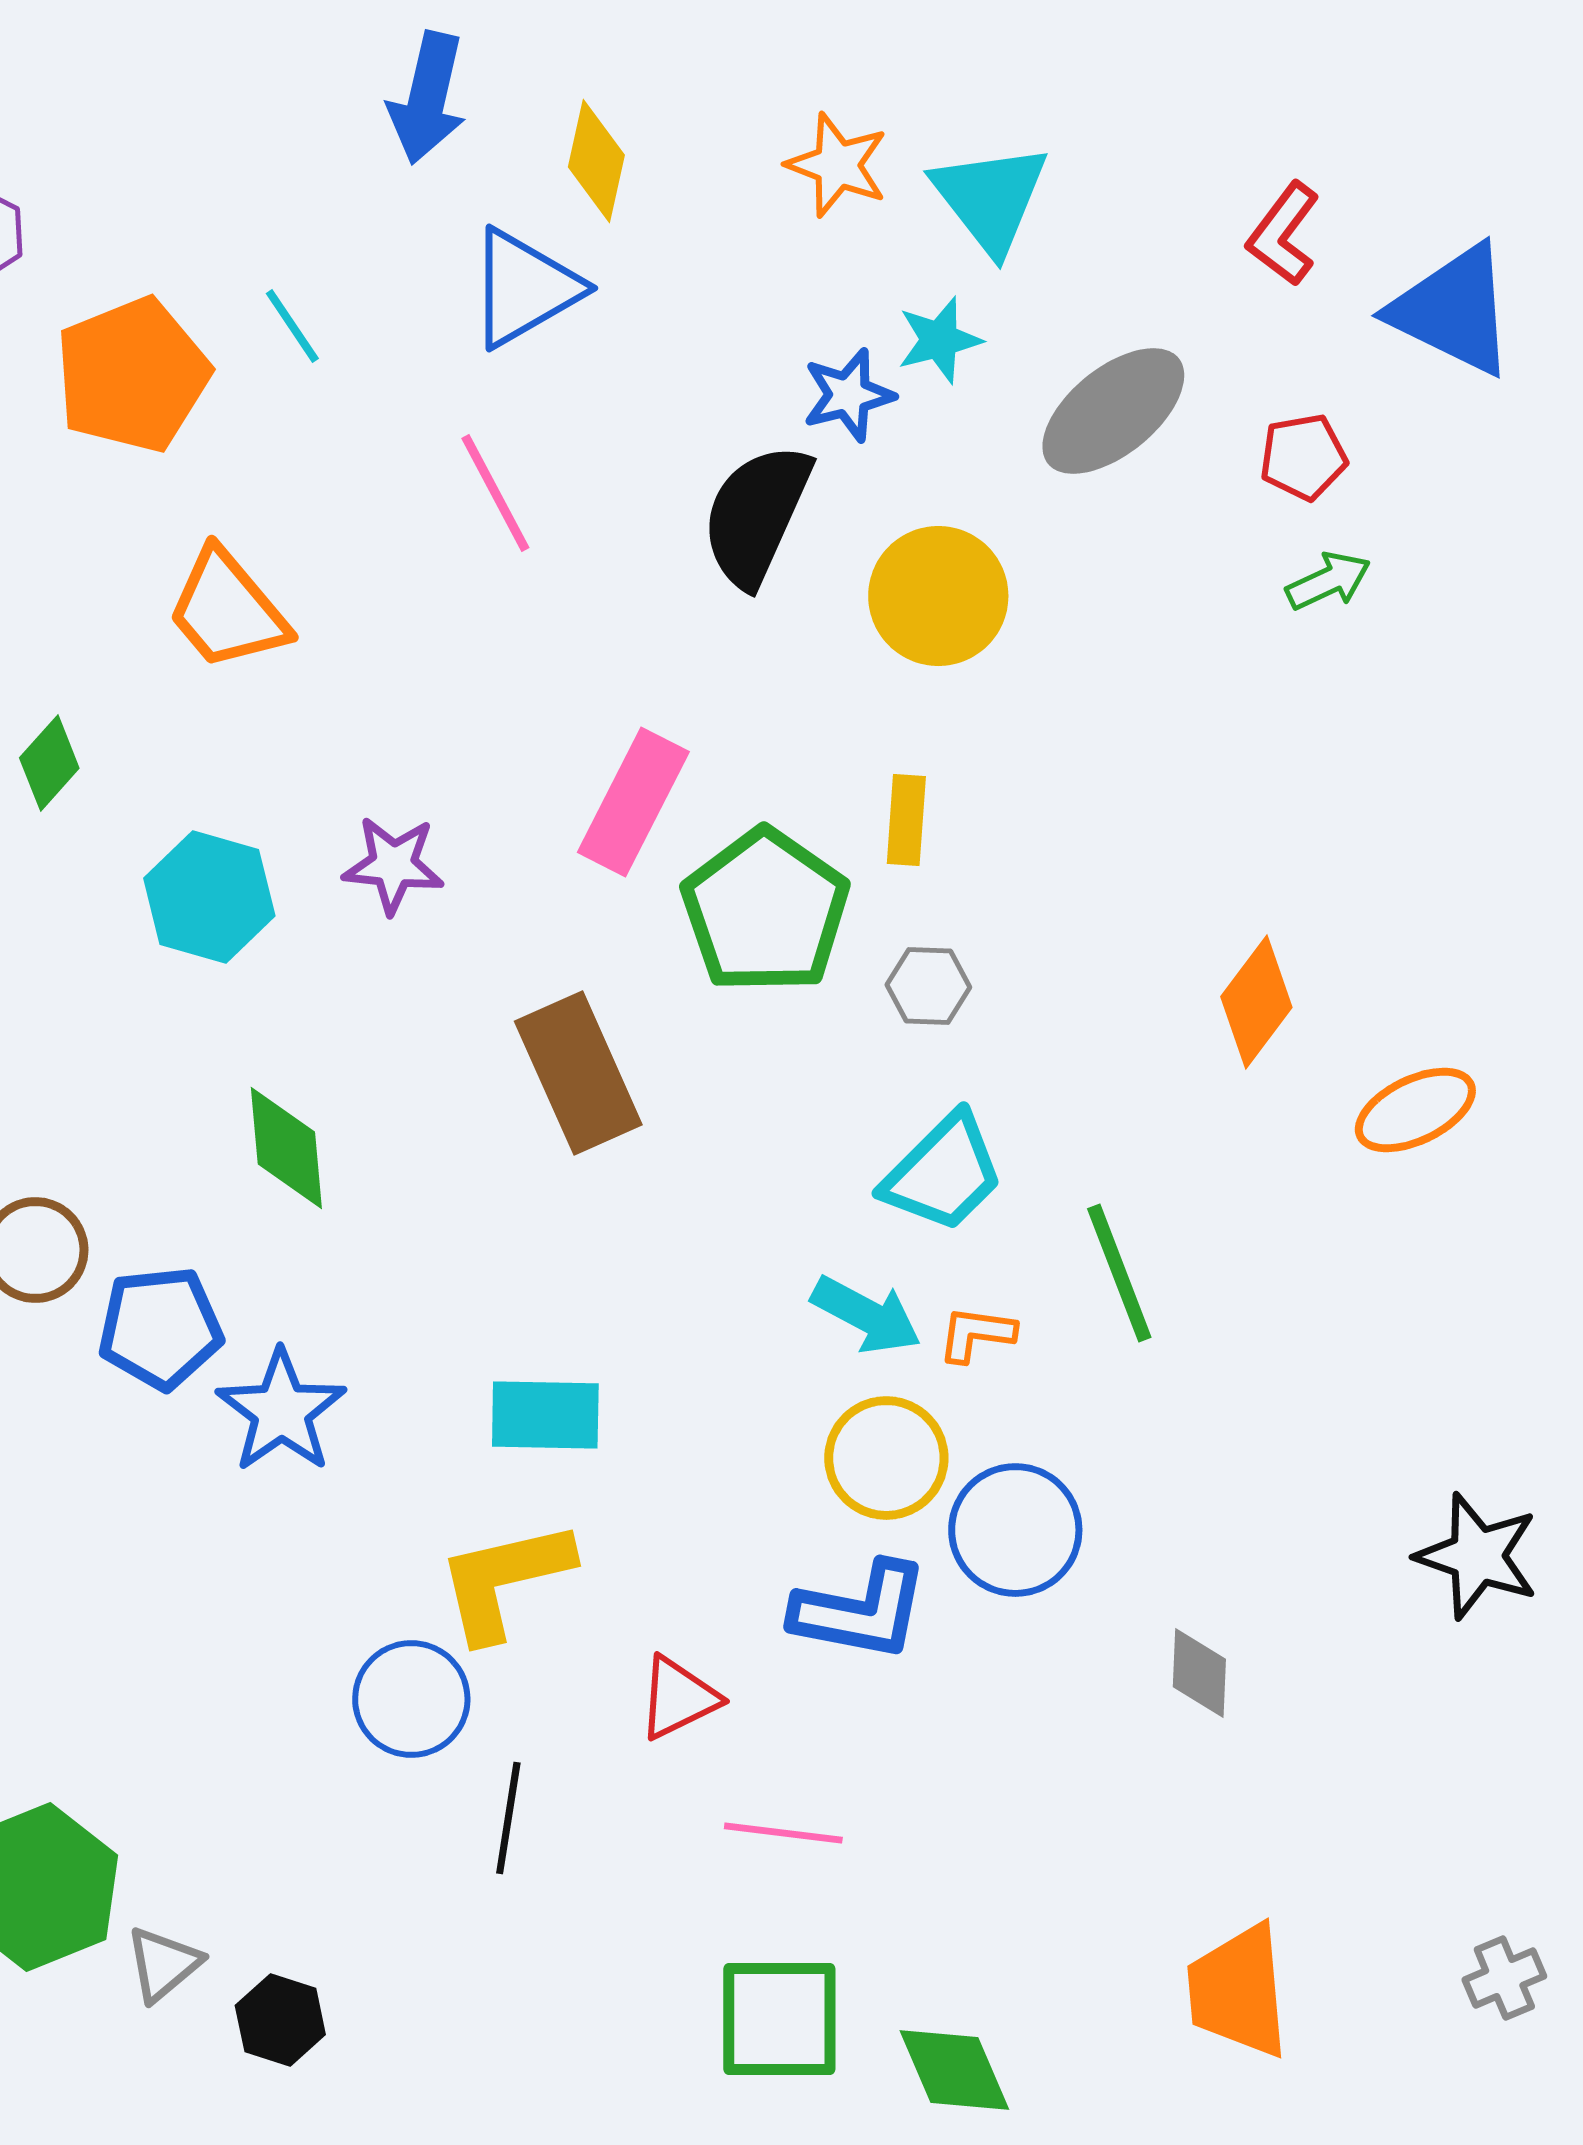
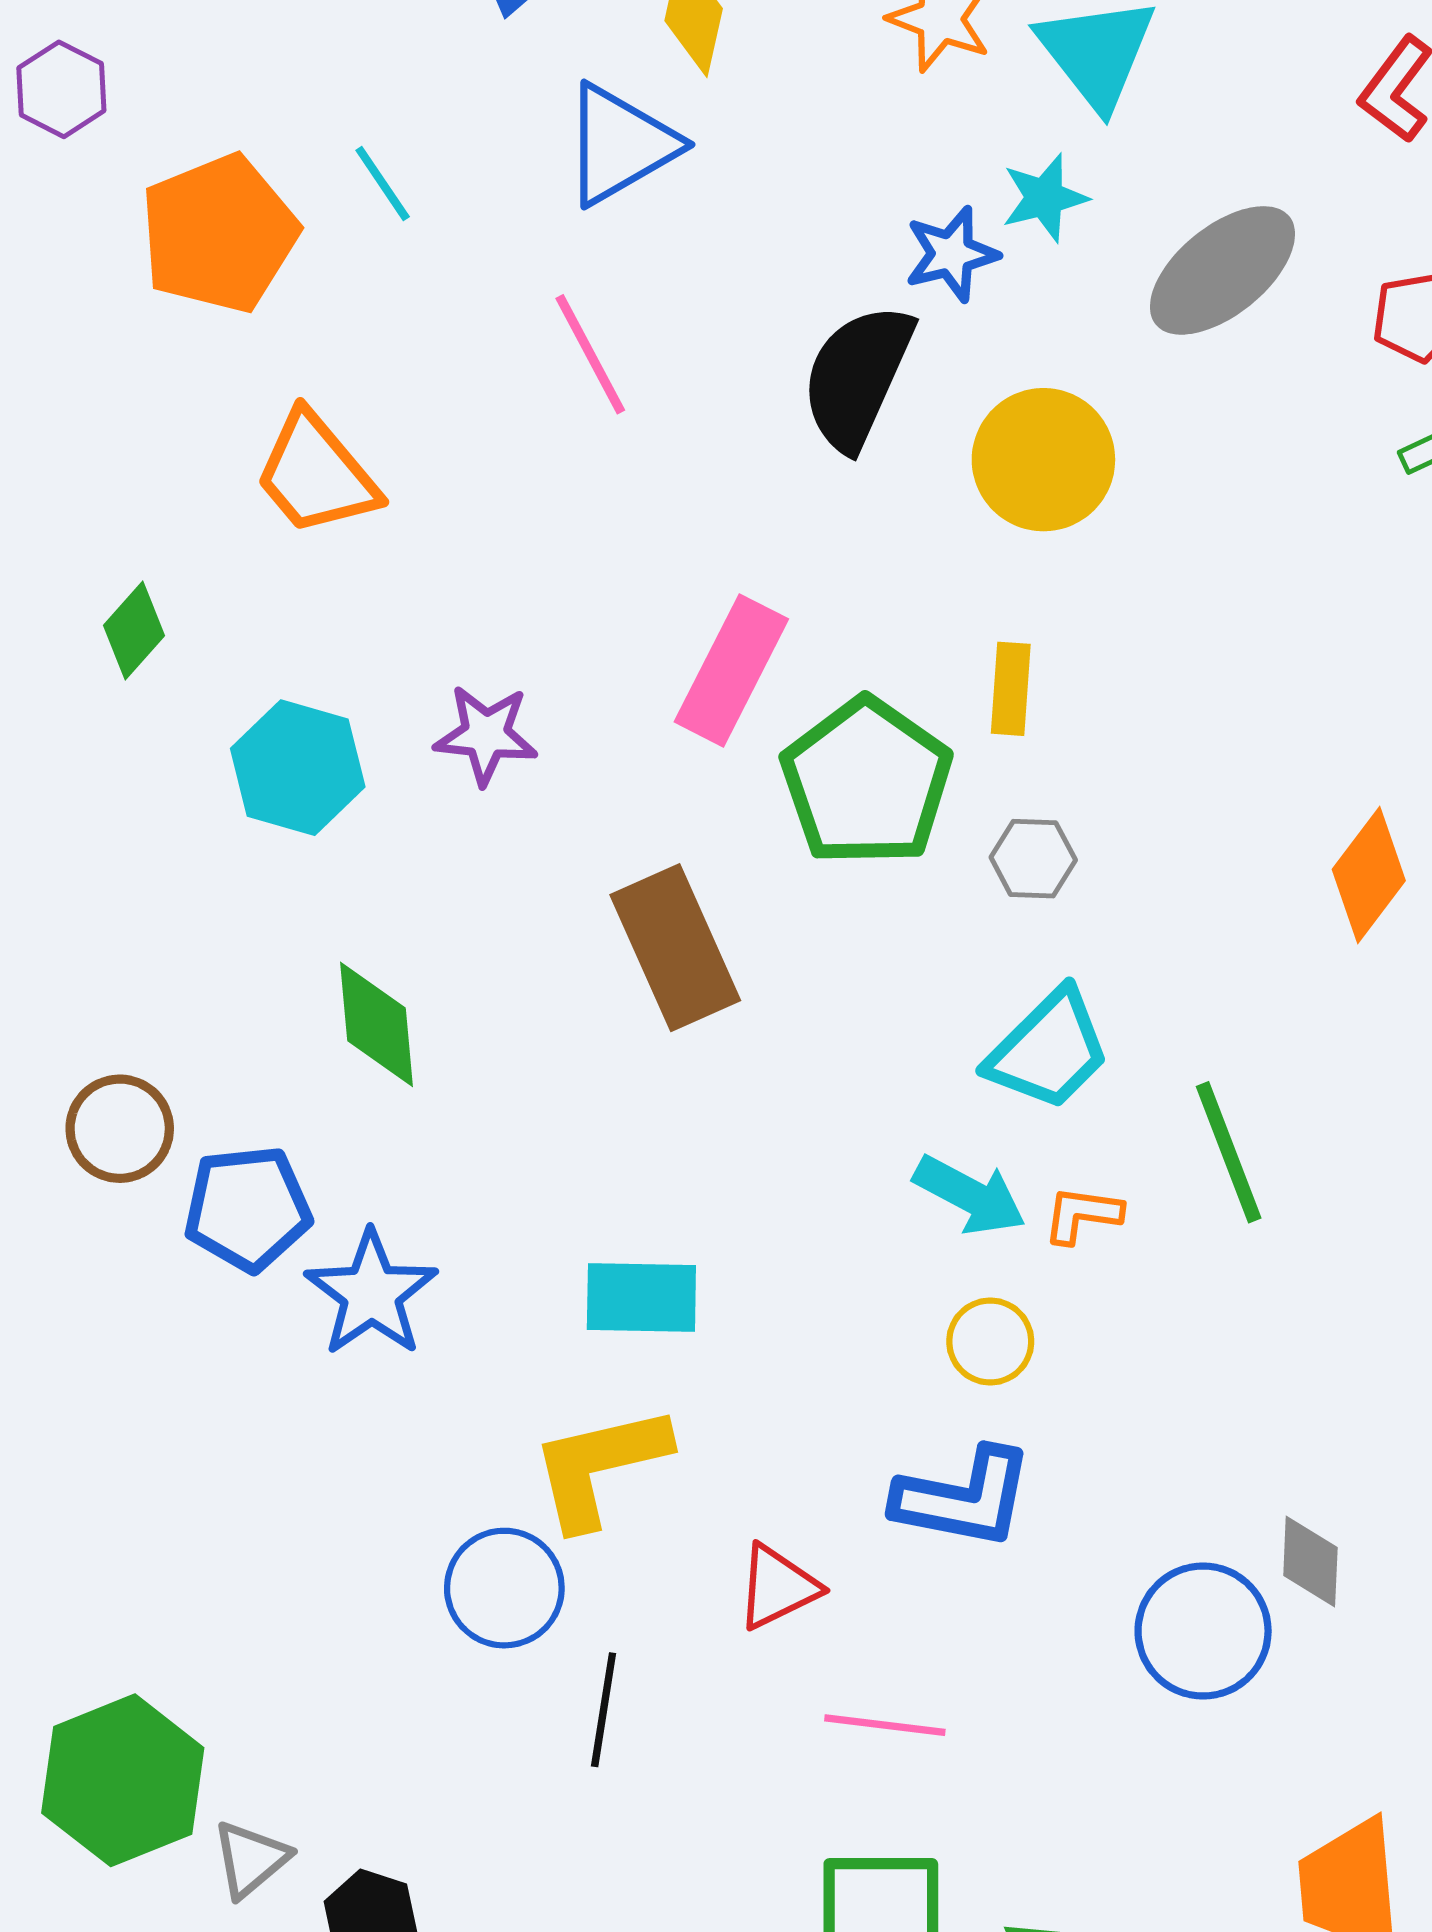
yellow circle: (886, 1458) -> (990, 1341), size x0.7
blue circle: (1015, 1530) -> (1203, 1631), moved

